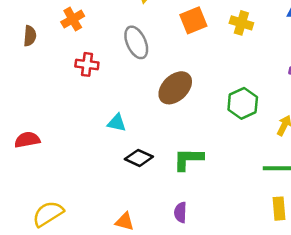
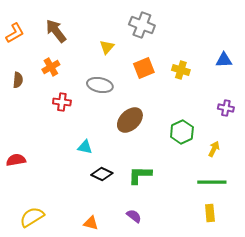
gray ellipse: (136, 42) -> (100, 85), turned -55
purple semicircle: (180, 212) -> (134, 216), turned 126

